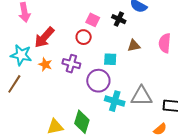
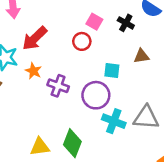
purple cross: (71, 64) -> (58, 86), moved

